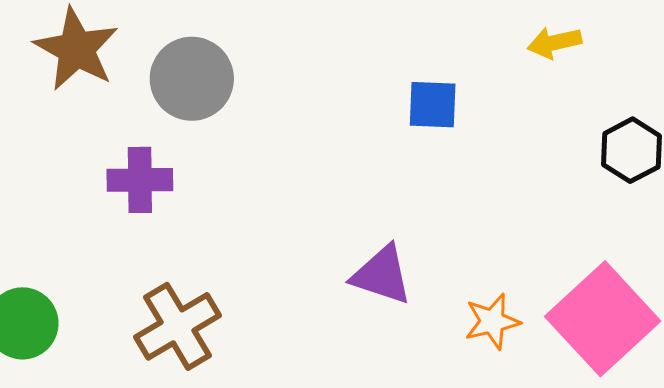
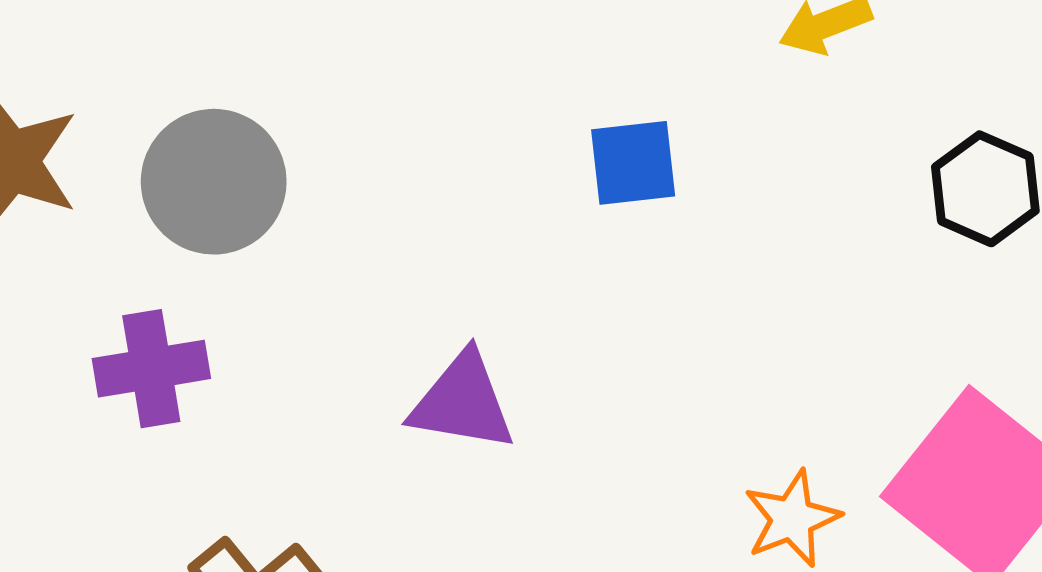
purple triangle: (382, 275) -> (462, 402), moved

